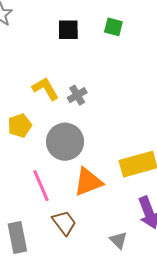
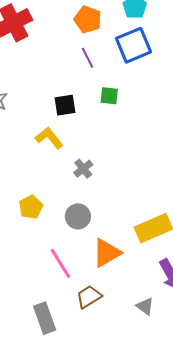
yellow L-shape: (45, 89) -> (49, 138), moved
gray circle: (65, 142) -> (78, 216), size x0.7
brown trapezoid: (64, 223) -> (89, 297), turned -76

